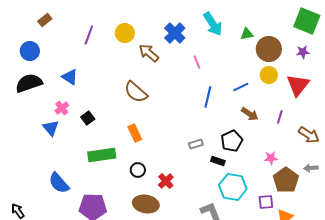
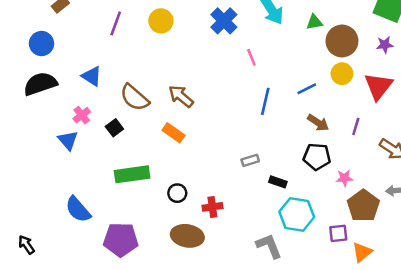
brown arrow: (149, 53) -> (181, 96), moved
brown semicircle: (136, 92) -> (135, 98), moved
orange rectangle: (135, 133) -> (173, 133), moved, turned -30
black pentagon: (232, 141) -> (317, 157), moved, turned 30
red cross: (166, 181) -> (212, 207), turned 35

